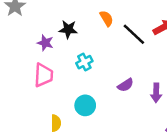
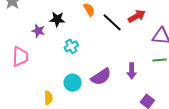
pink trapezoid: (44, 75) -> (20, 57), moved
purple semicircle: (126, 85) -> (101, 77), moved, size x1.5

